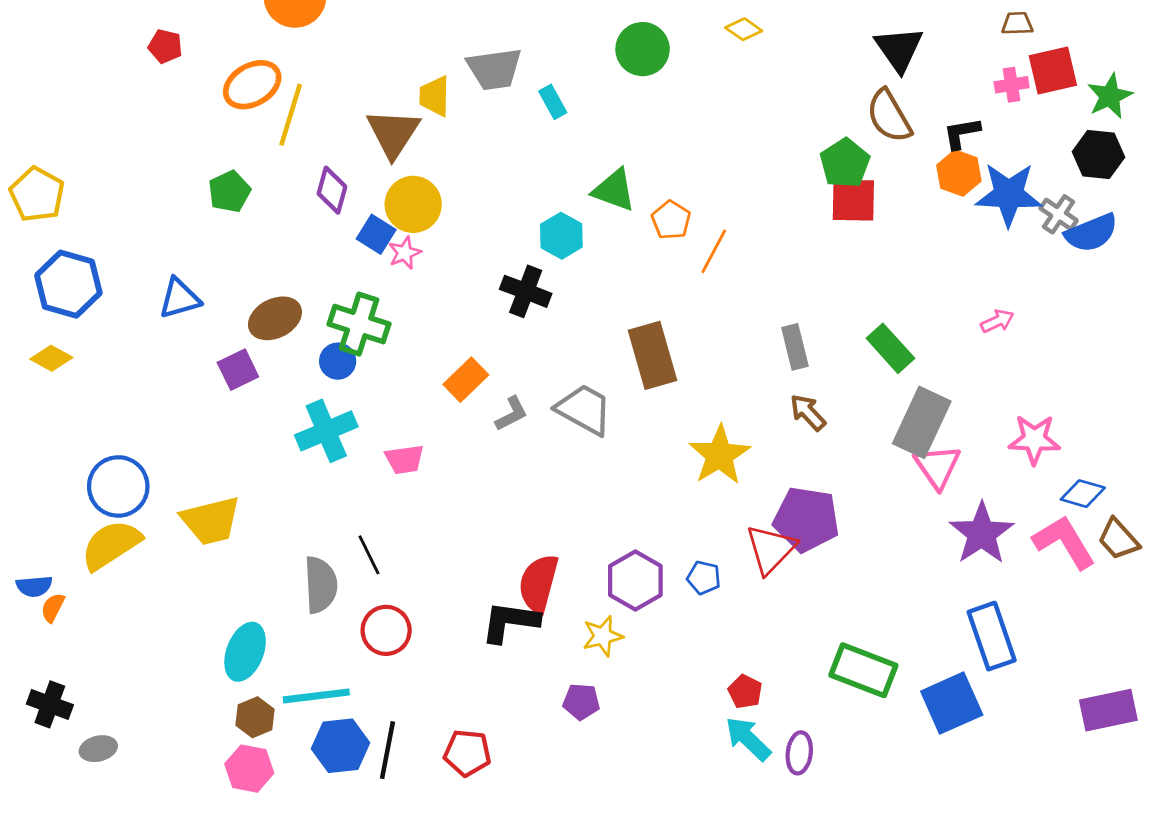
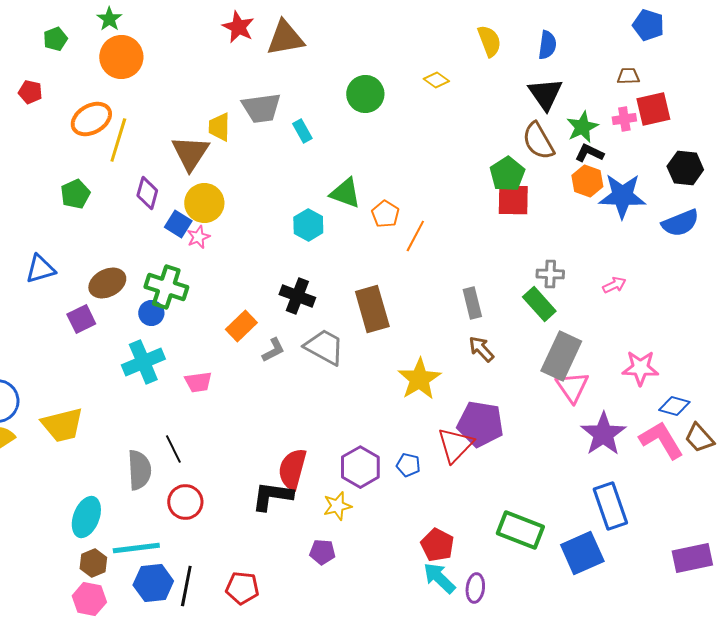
green star: (1110, 96) -> (582, 127), moved
black L-shape: (962, 133) -> (589, 153), turned 36
gray cross: (1059, 214) -> (550, 274), moved, turned -32
black cross: (526, 291) -> (297, 296), moved
red pentagon: (745, 692) -> (437, 545), size x1.4

